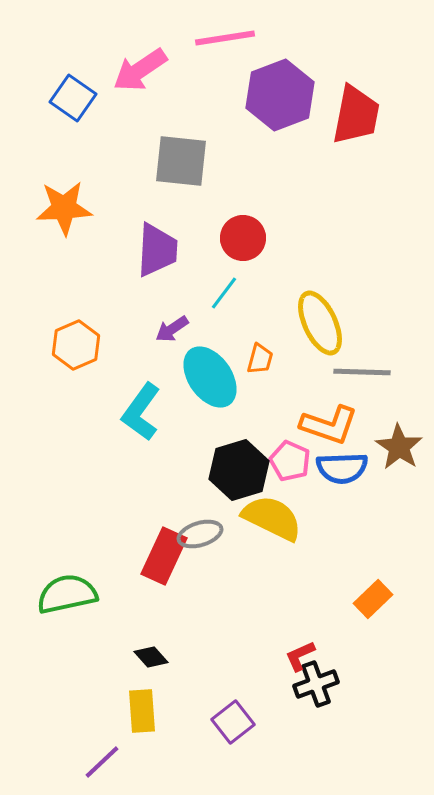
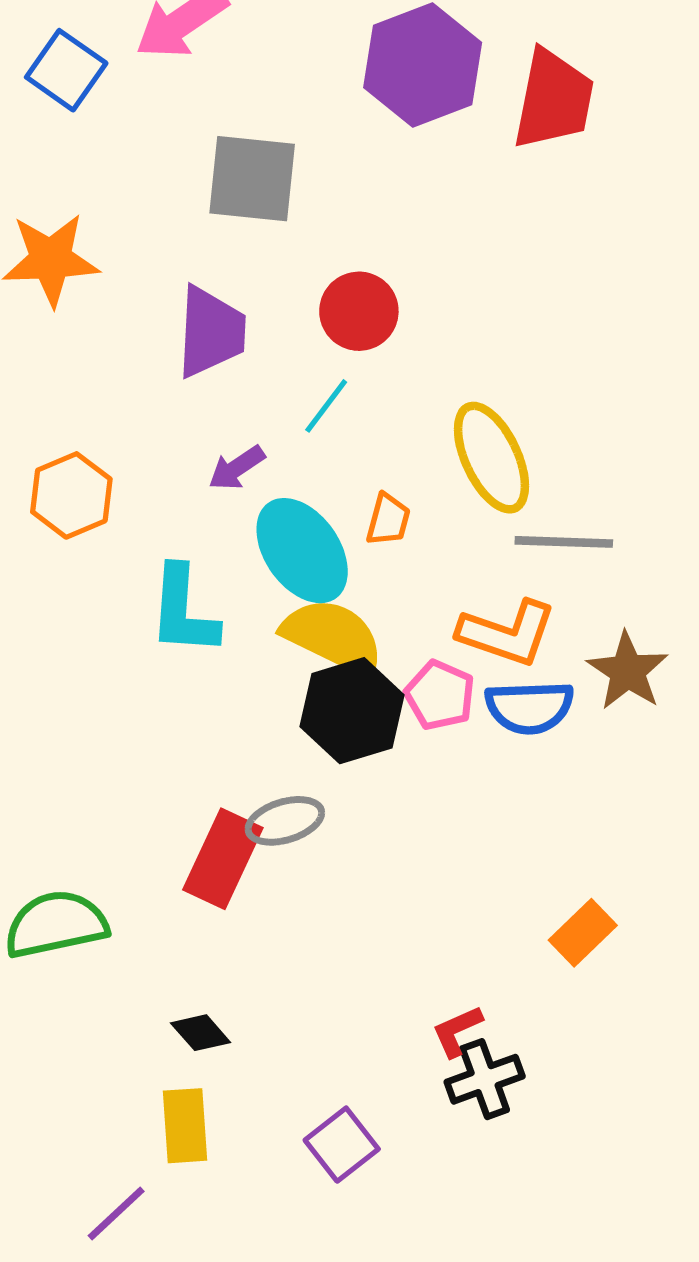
cyan L-shape: (141, 412) -> (183, 611), turned -32
yellow semicircle: (272, 518) -> (333, 637), moved

